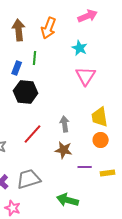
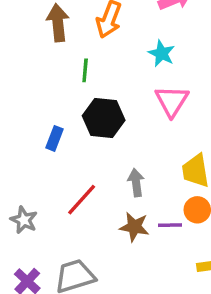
blue rectangle: (17, 68) -> (54, 138), moved
black hexagon: (26, 92) -> (104, 118), moved
purple line: (85, 167) -> (170, 225), moved

